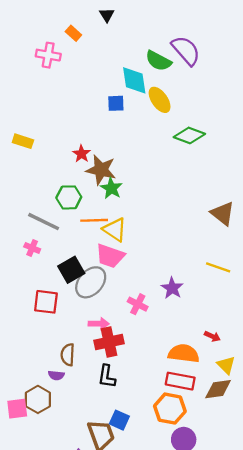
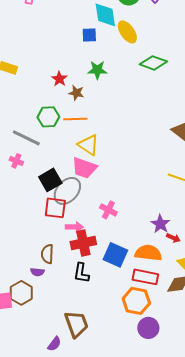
brown star: (101, 170) -> (76, 93), size x0.6
green star: (111, 188) -> (97, 70), moved, turned -30
orange line: (94, 220) -> (75, 119), moved
purple star: (172, 288) -> (160, 224), moved
red square: (46, 302) -> (55, 208), moved
blue square: (119, 420) -> (115, 255), moved, size x1.4

